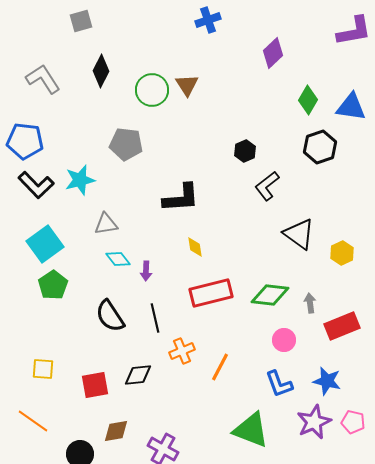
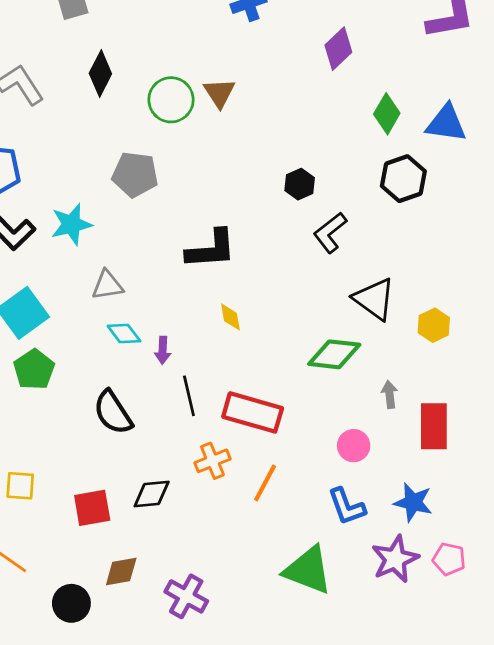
red rectangle: (211, 293) -> (253, 412), moved, turned 30
green diamond: (270, 295) -> (334, 354), moved
black line: (155, 318) -> (189, 396), moved
red rectangle: (342, 326) -> (434, 426), turned -68

